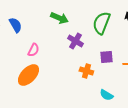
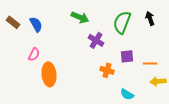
pink semicircle: (33, 50) -> (34, 54), moved
orange ellipse: (28, 75) -> (49, 74), turned -50

